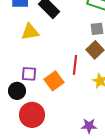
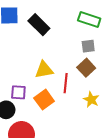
yellow triangle: (30, 32) -> (44, 70), moved

